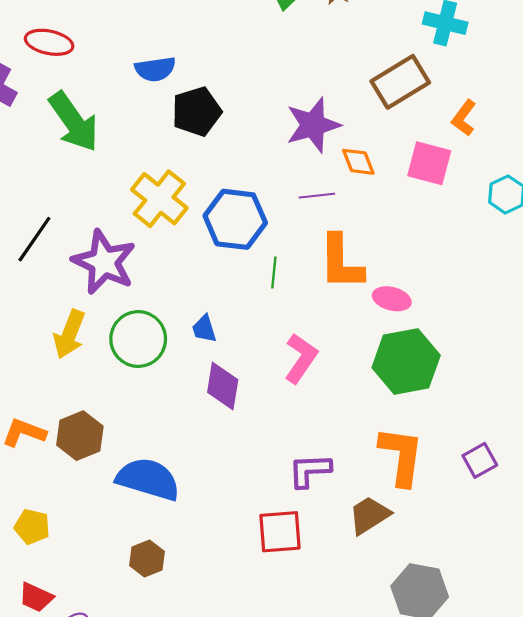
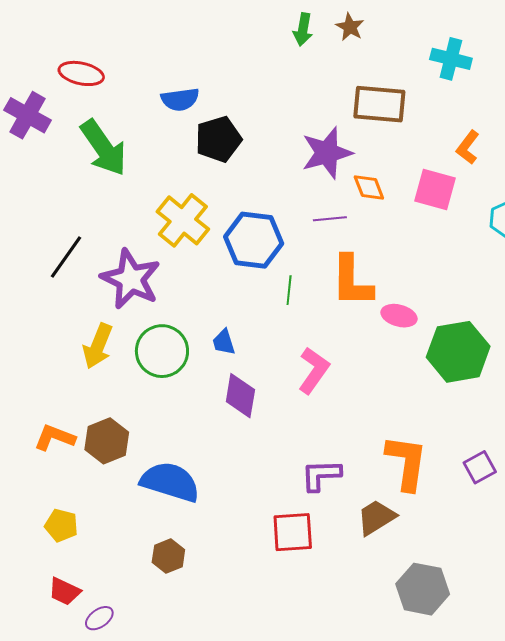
brown rectangle: (400, 82) -> (379, 104), moved, turned 36
green hexagon: (406, 361) -> (458, 352), moved

